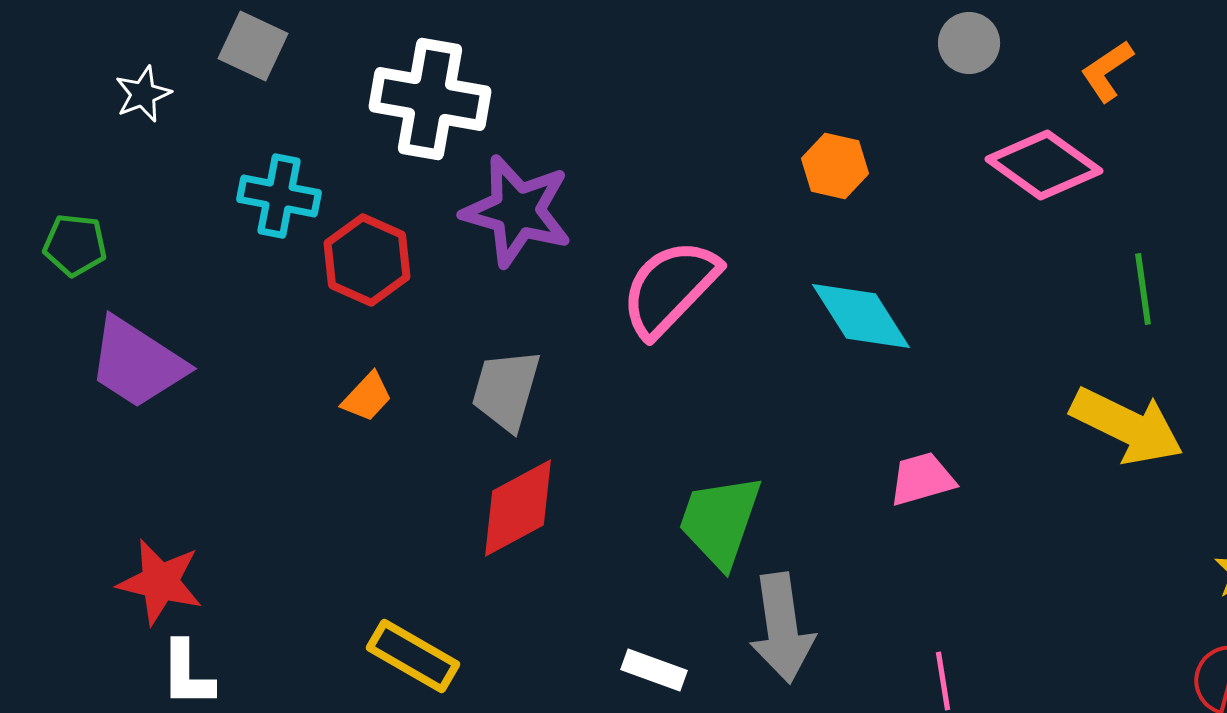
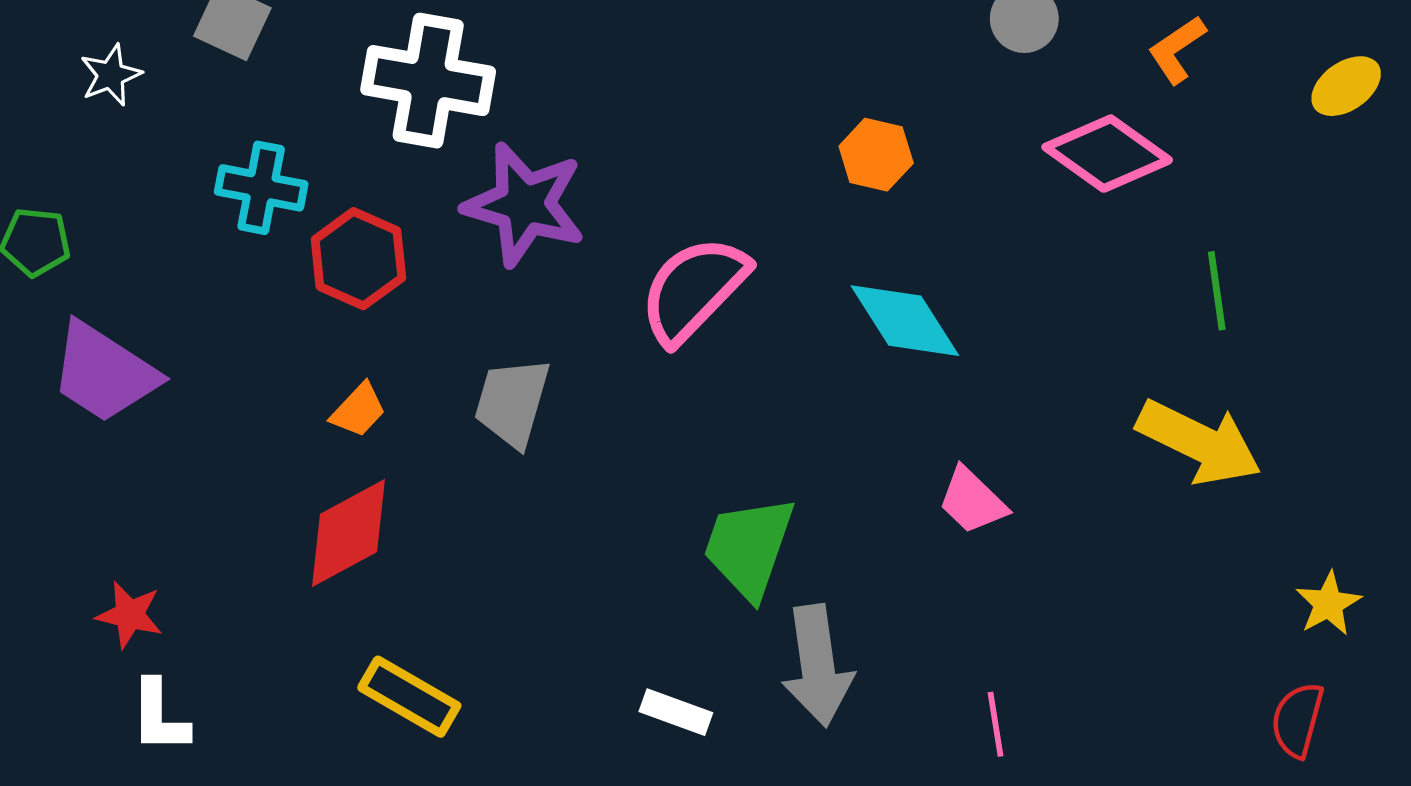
pink trapezoid: (922, 479) -> (972, 501), turned -120
red diamond: (518, 508) -> (349, 533), moved
red star: (160, 582) -> (130, 615), size x0.7

